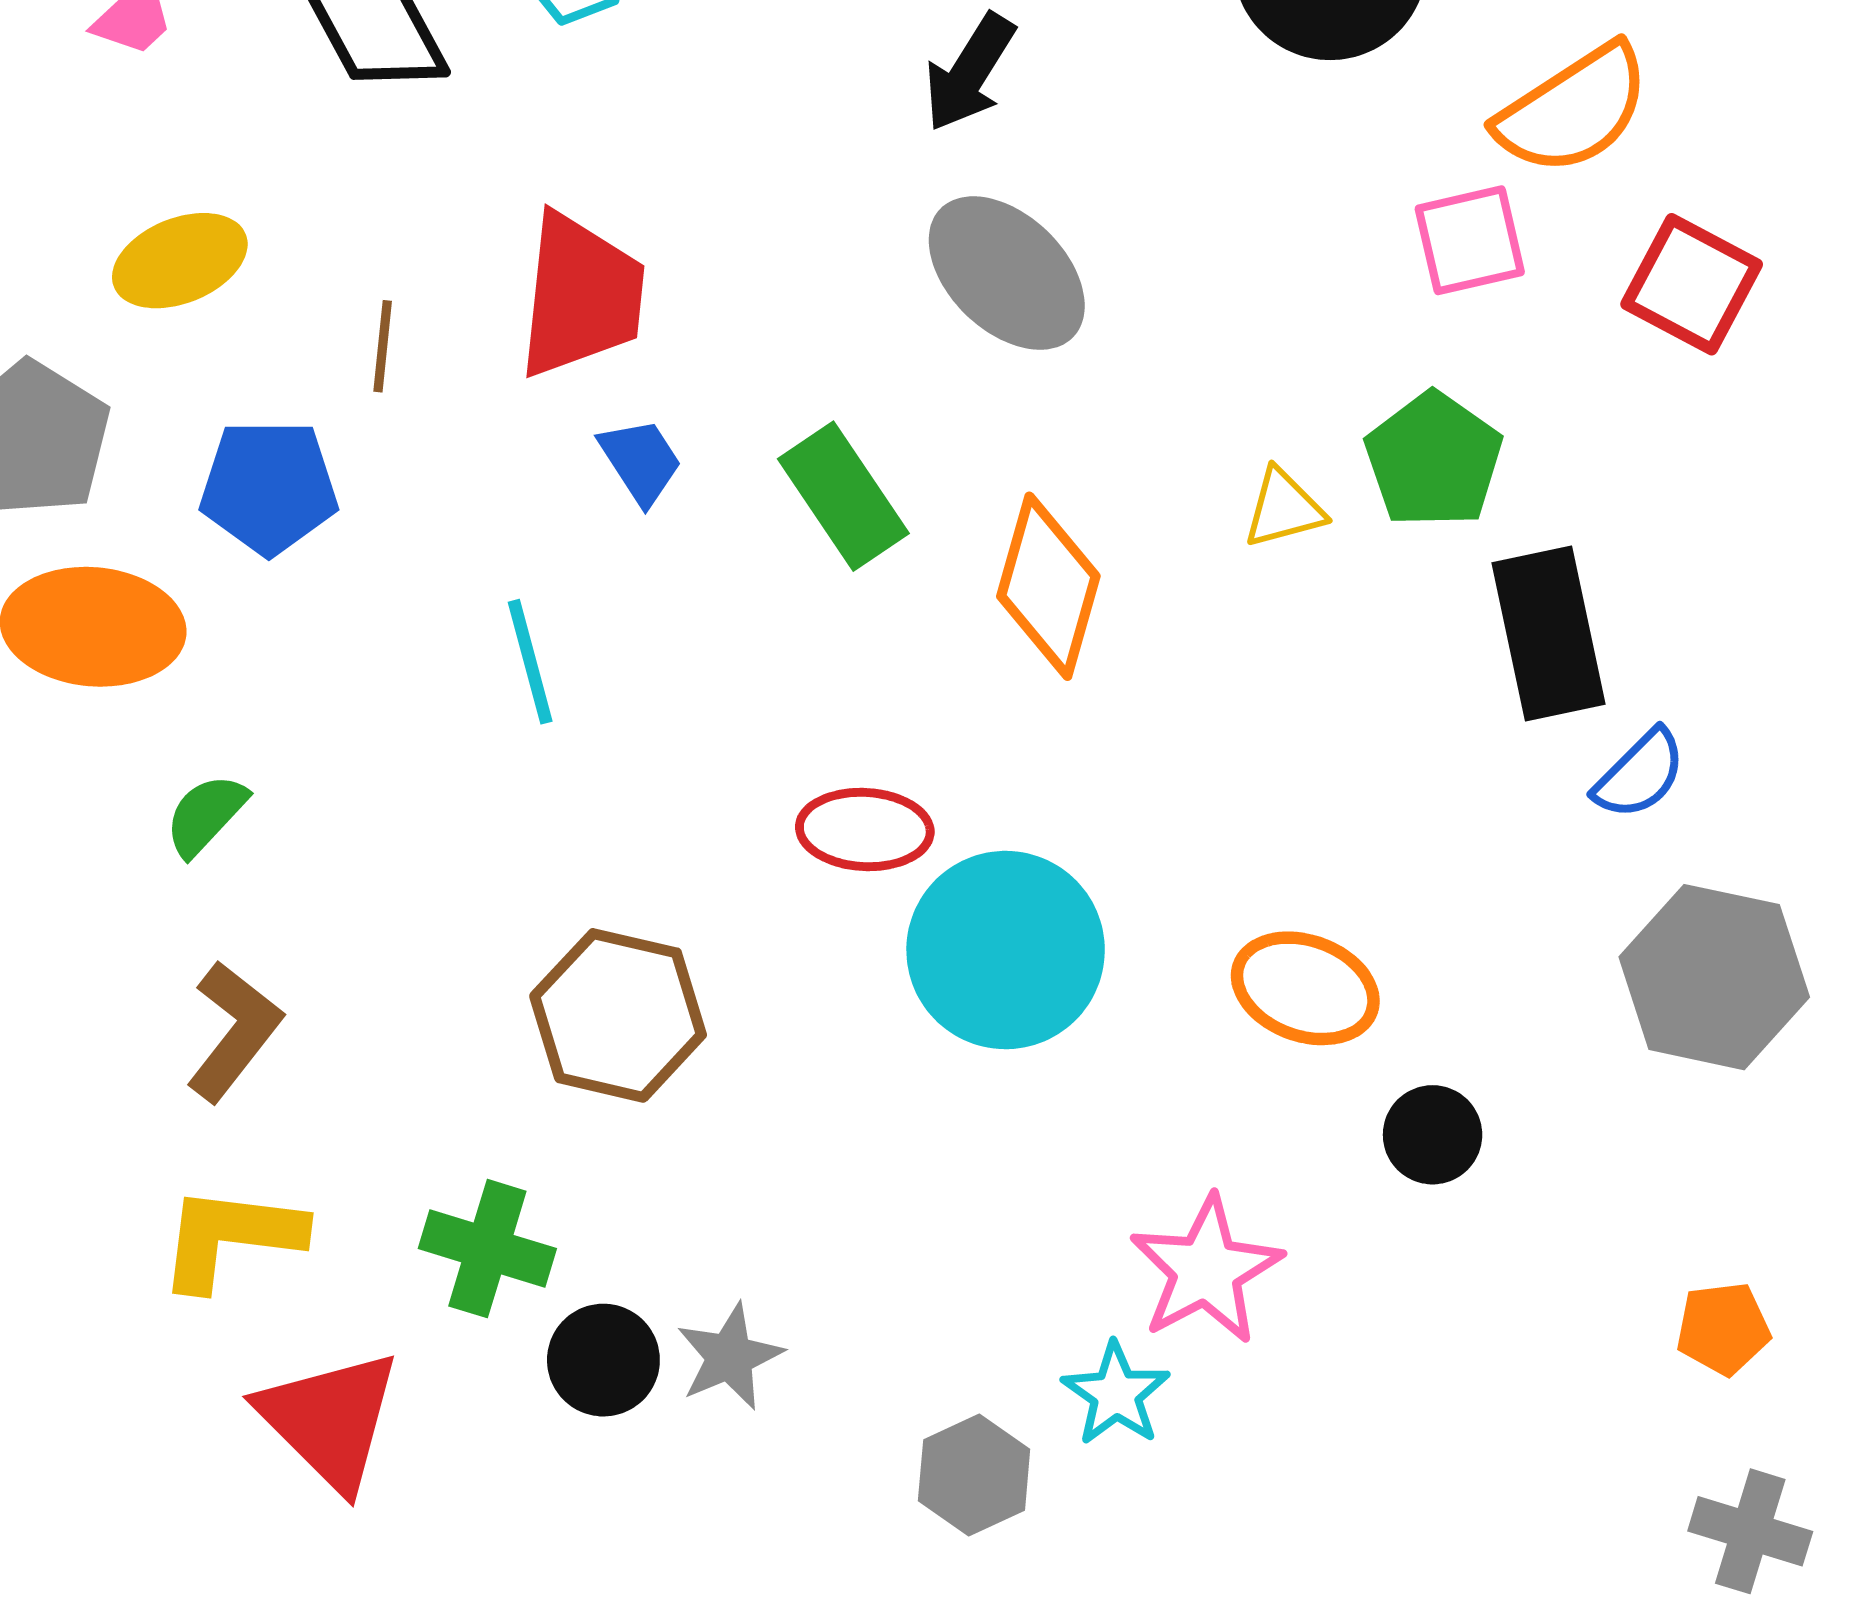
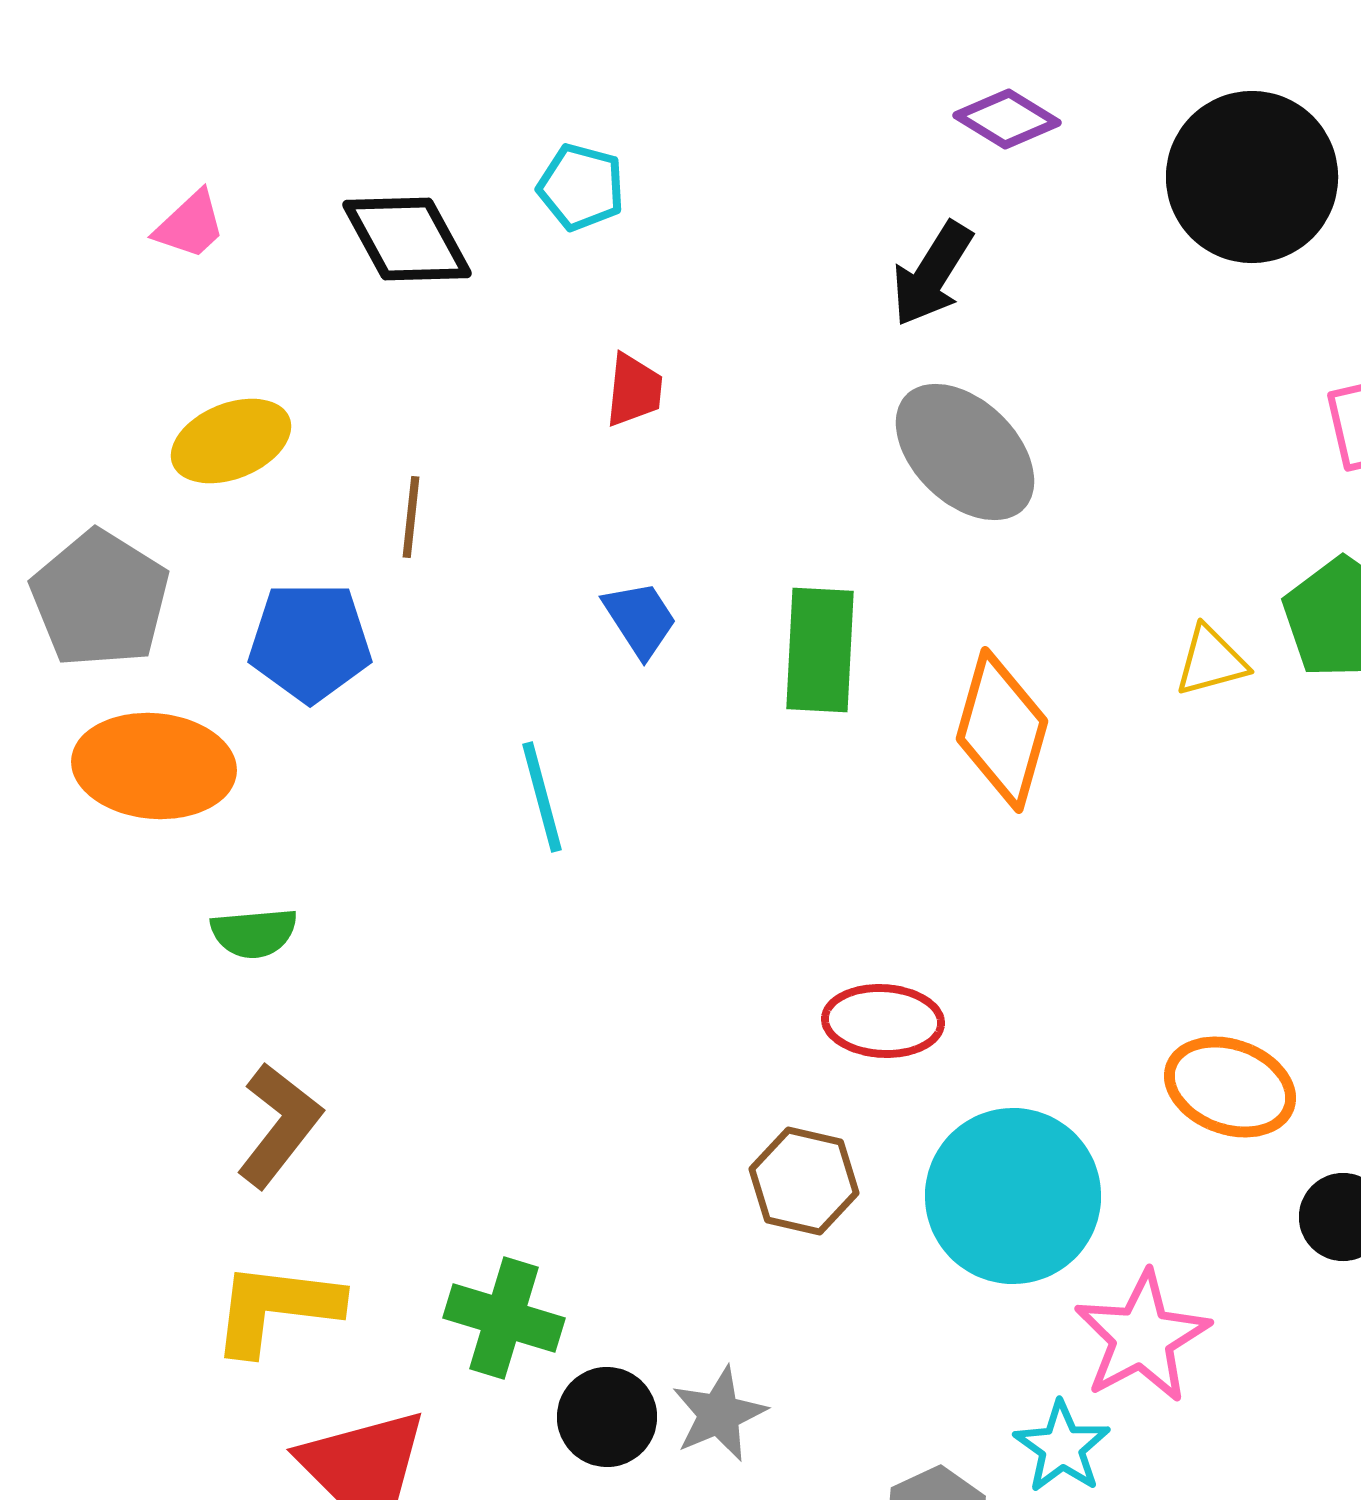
red trapezoid: (581, 296) -> (634, 390), moved, size x0.5
green rectangle: (843, 496) -> (820, 650), turned 37
green semicircle: (206, 815) -> (254, 933), turned -138
red ellipse: (865, 830) -> (883, 1021), moved
cyan circle: (1006, 950) -> (1013, 1196), moved
brown hexagon: (618, 1015) -> (804, 1181), moved, size x0.7

